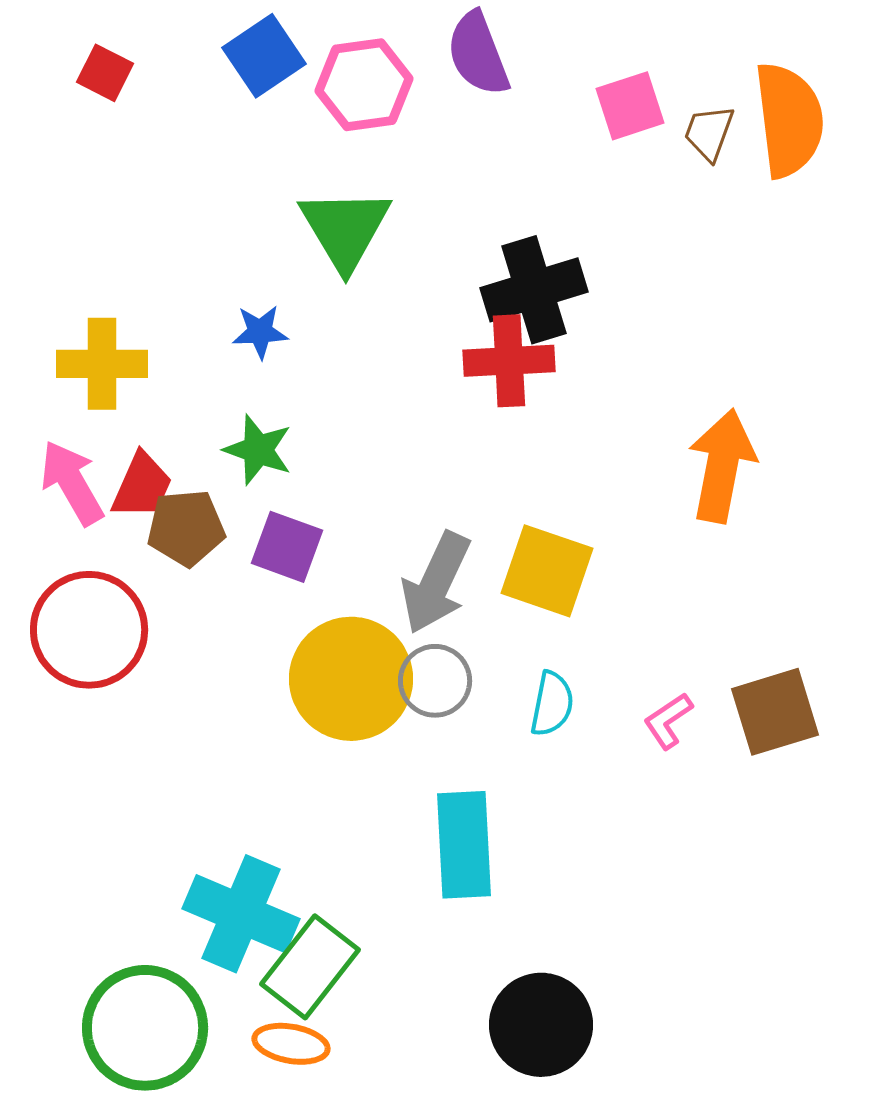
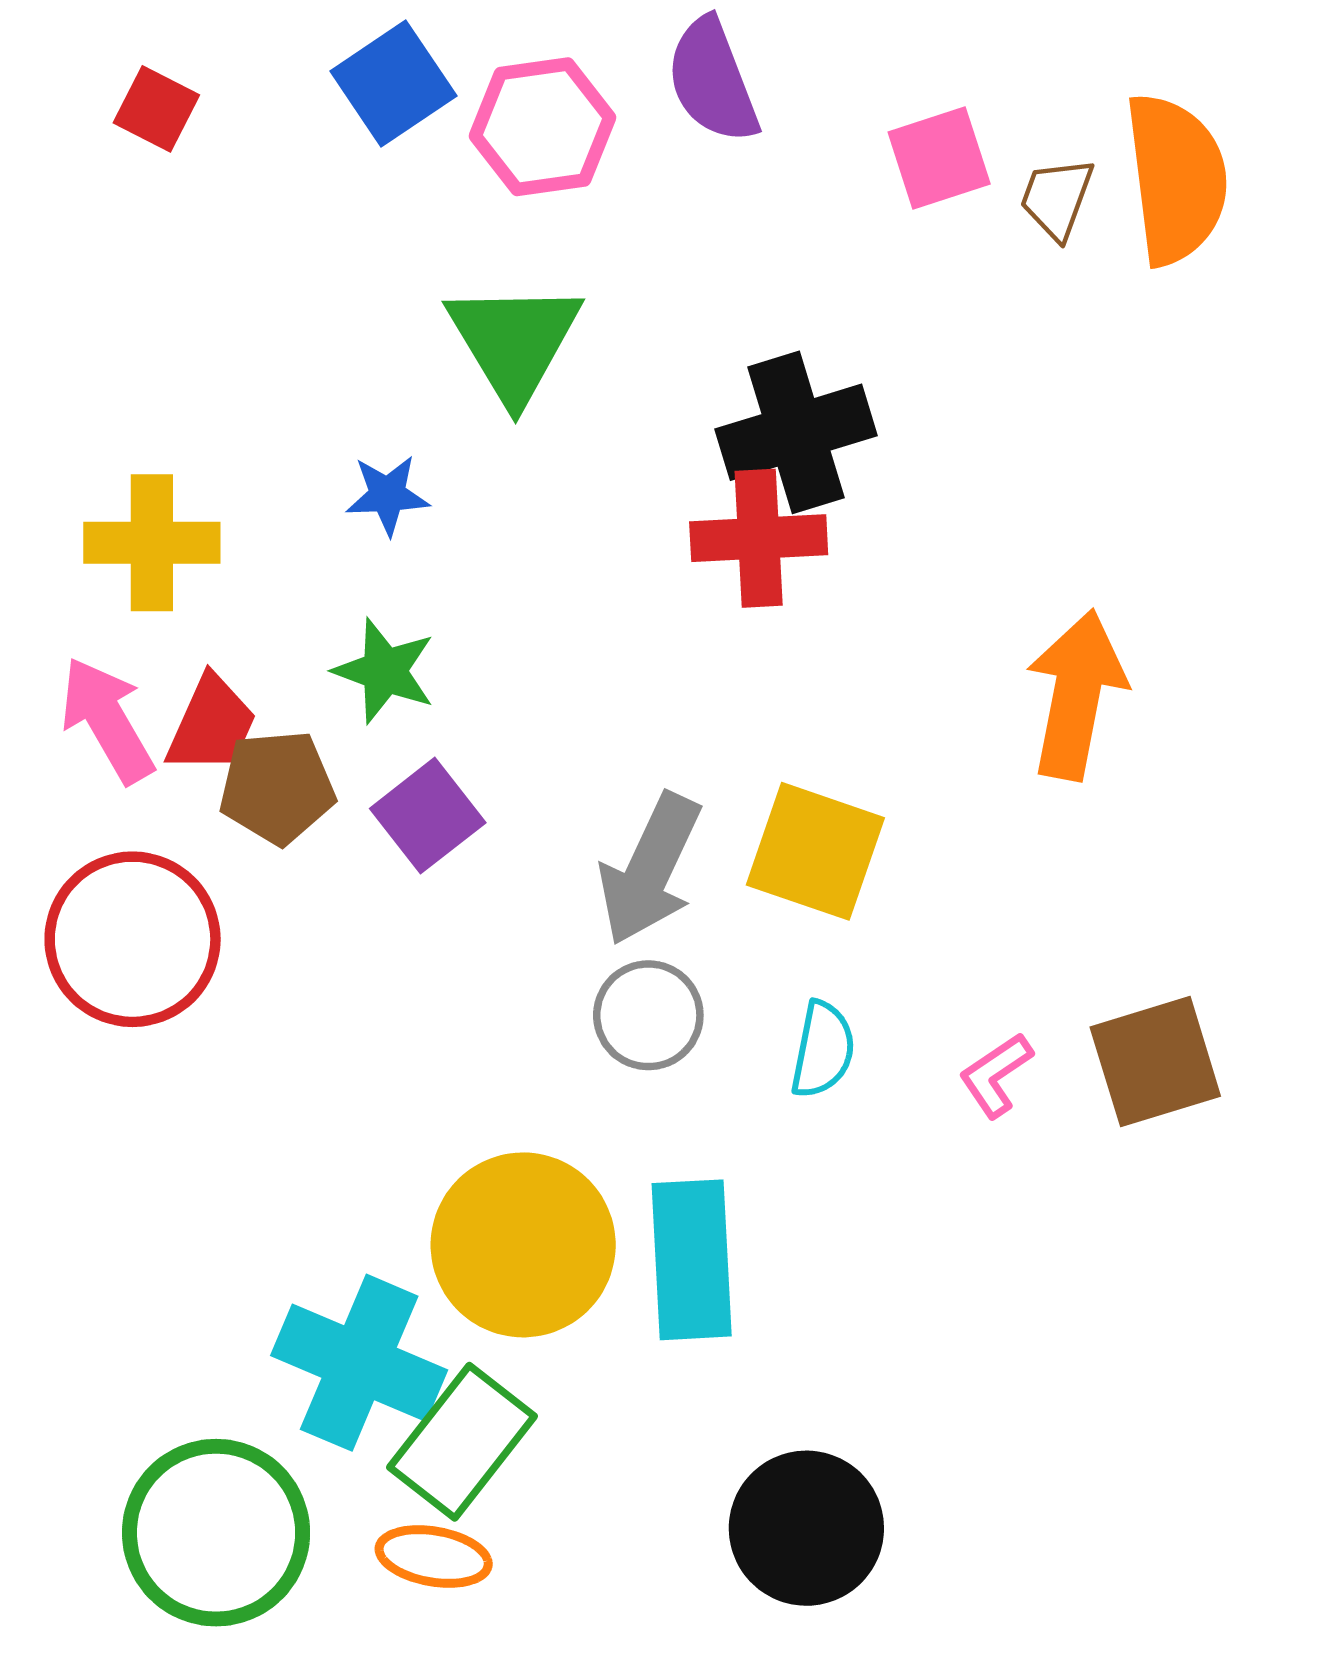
purple square: (287, 547) -> (428, 816), turned 32
yellow circle: (351, 679) -> (523, 1245), moved

